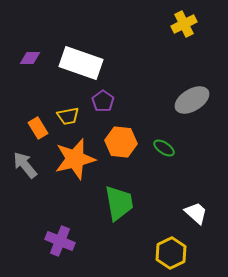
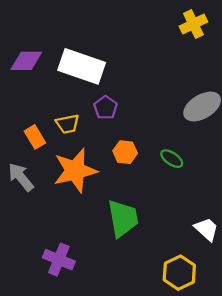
purple diamond: (30, 58) -> (26, 61), size x1.4
orange hexagon: (121, 142) -> (125, 152), size x0.7

